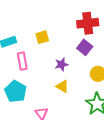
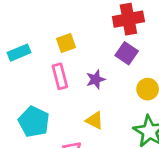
pink rectangle: (22, 61) -> (60, 76), moved
yellow triangle: (62, 86) -> (95, 121), moved

